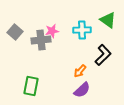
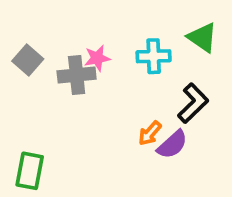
green rectangle: (31, 86) -> (30, 171), moved
purple semicircle: (82, 90) -> (172, 145), moved

